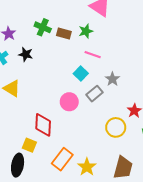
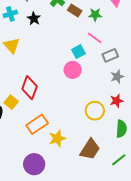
gray star: (112, 79) -> (117, 77), moved
gray rectangle: (94, 94) -> (110, 55), moved
pink circle: (69, 102) -> (73, 70), moved

